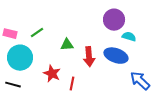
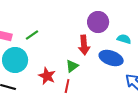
purple circle: (114, 20) -> (98, 22), moved
green triangle: (67, 45) -> (72, 66), moved, turned -32
red arrow: (89, 57) -> (84, 45), moved

